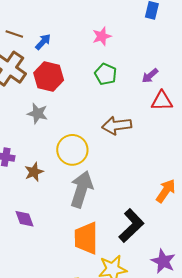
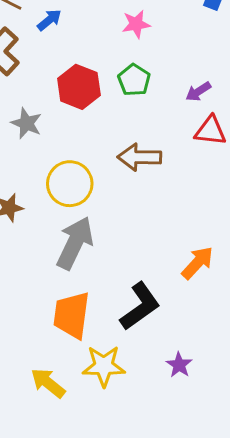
red hexagon: (49, 76) -> (79, 87), moved
purple star: (163, 261) -> (179, 365), size x0.7

